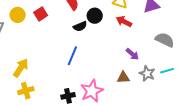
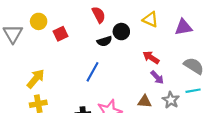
red square: (41, 14) -> (60, 34), moved
red arrow: (124, 21) -> (151, 57), moved
cyan line: (167, 71) -> (193, 91), moved

